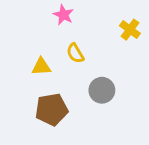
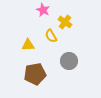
yellow cross: (130, 30) -> (65, 22), moved

